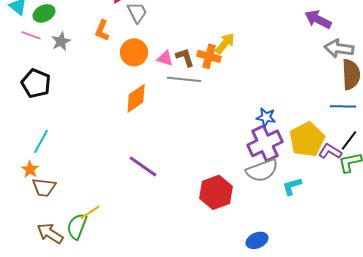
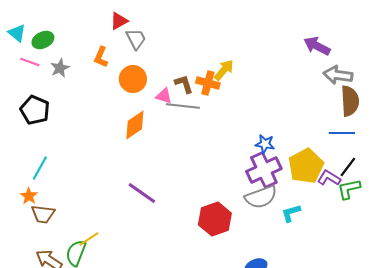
pink triangle: (165, 58) -> (164, 96), moved

